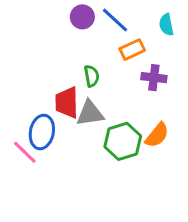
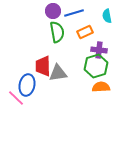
blue line: (115, 20) -> (74, 13), turned -60
green semicircle: (92, 76) -> (57, 32), moved, size x1.5
orange semicircle: (157, 135) -> (101, 87), turned -132
green hexagon: (123, 141) -> (96, 66), moved

